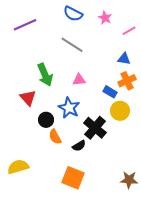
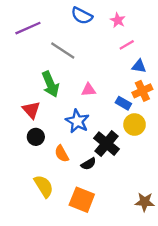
pink line: (129, 31) -> (127, 45), moved
gray line: (72, 45) -> (63, 50), moved
black circle: (46, 120) -> (36, 137), moved
yellow semicircle: (18, 167) -> (44, 186), moved, turned 75

